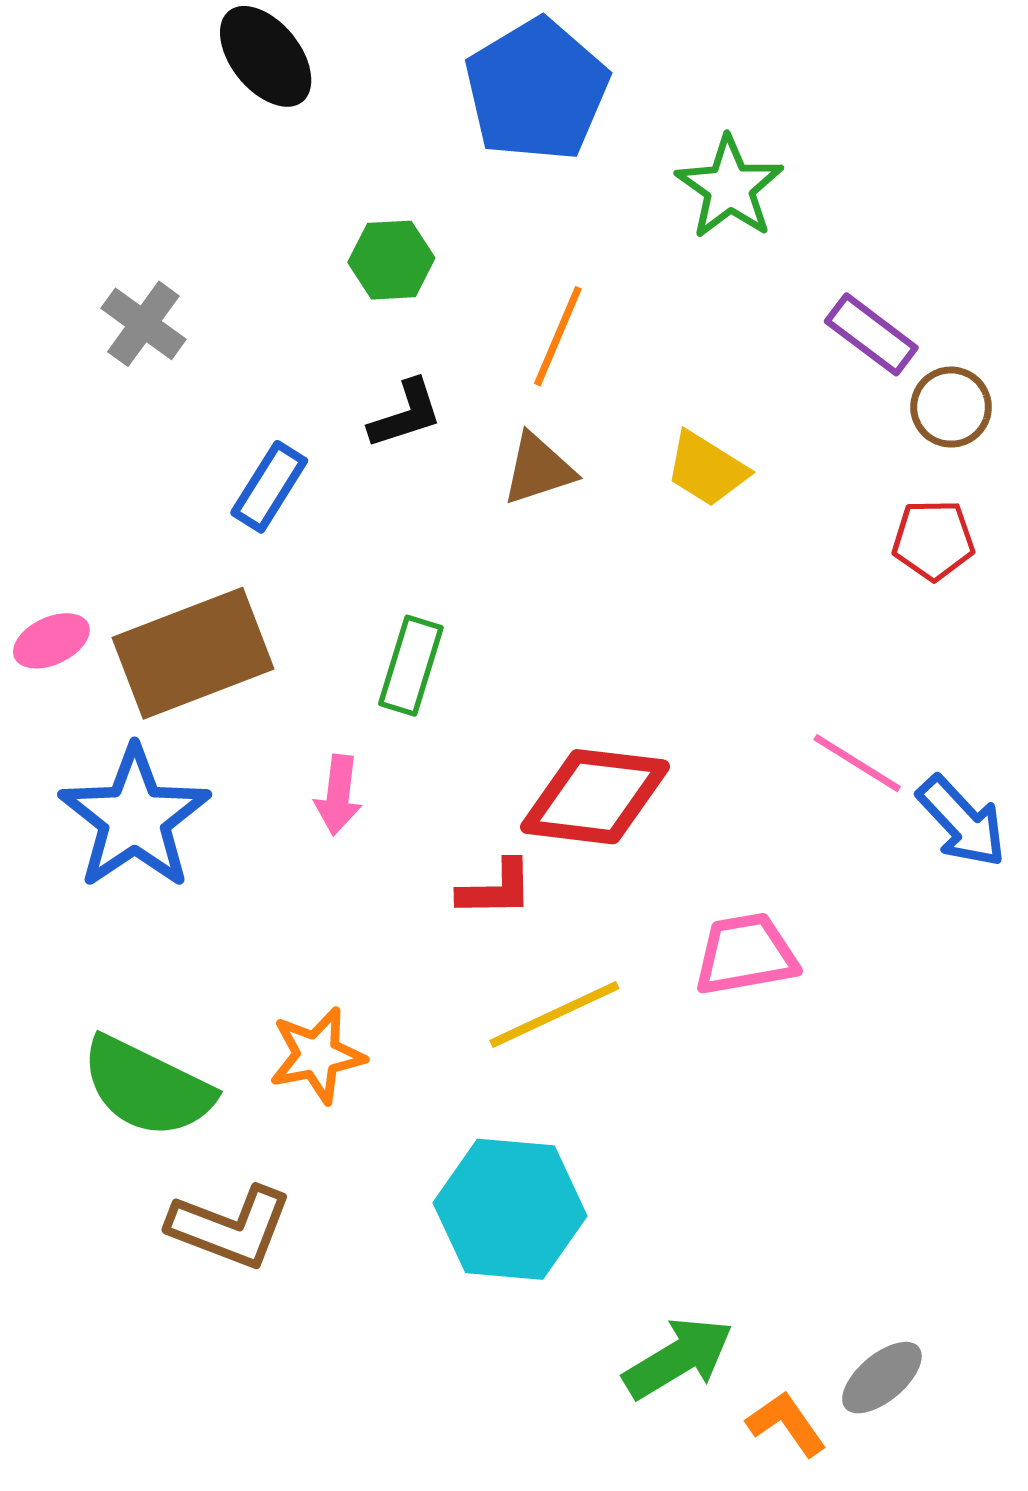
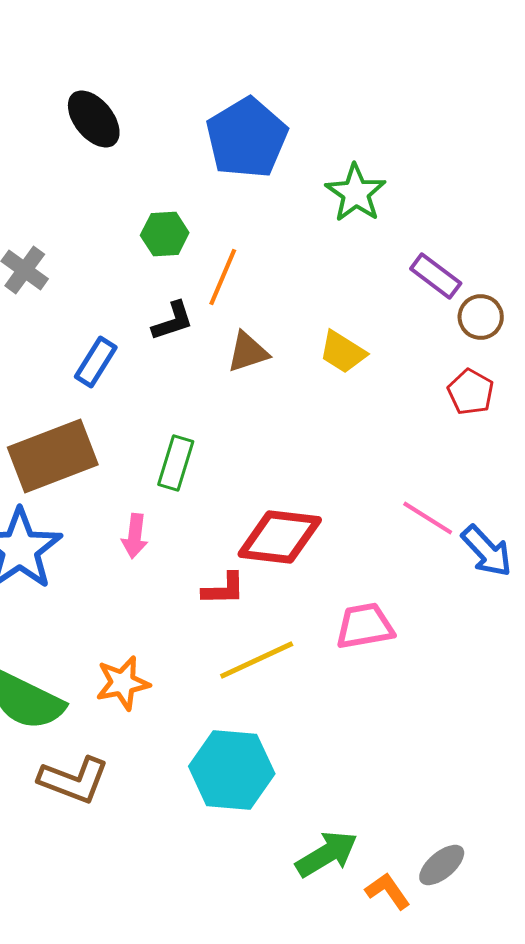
orange line: (558, 336) -> (223, 277), moved
red pentagon: (933, 540) -> (471, 392), turned 30

